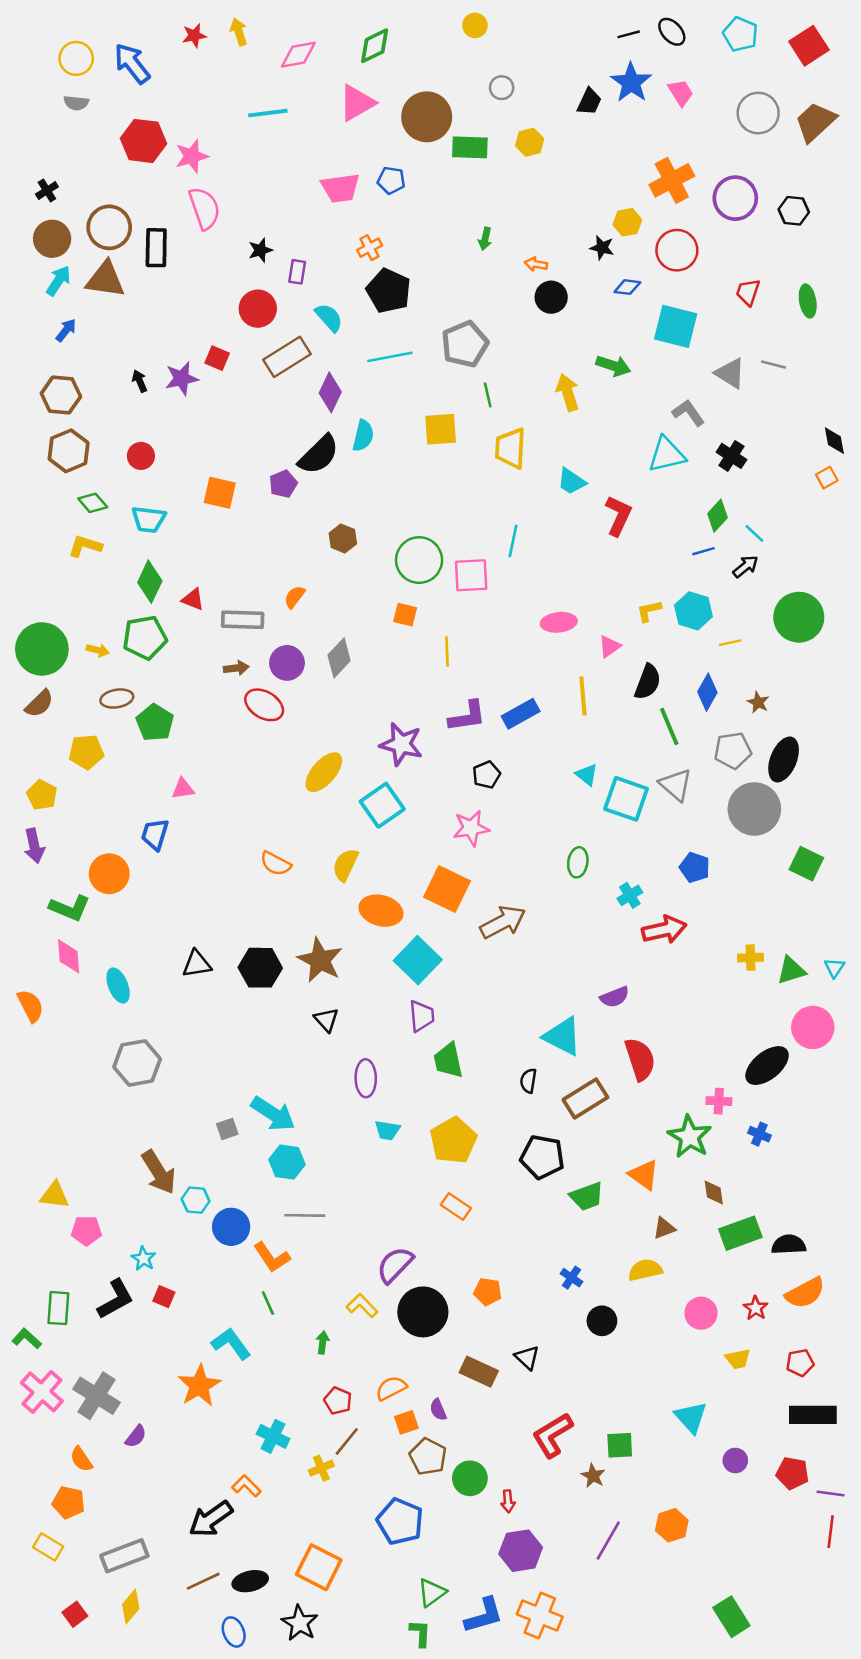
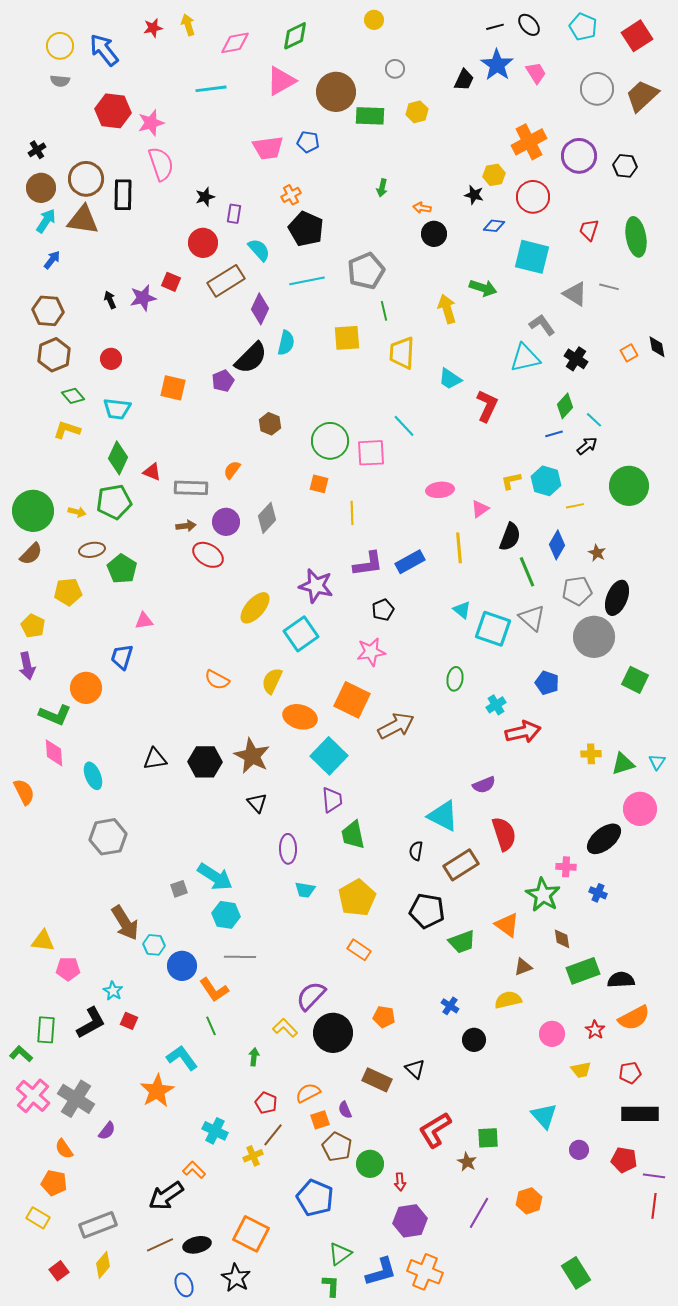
green ellipse: (808, 301) -> (636, 237), size x1.5
orange square: (827, 478) -> (629, 353), moved
cyan line: (513, 541) -> (404, 426), turned -55

